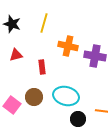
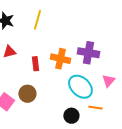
orange cross: (68, 46) -> (60, 59), moved
cyan ellipse: (66, 96) -> (80, 87), moved, turned 30

